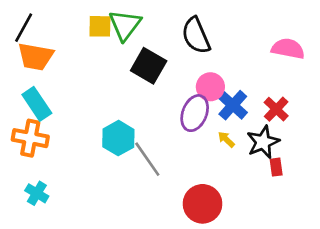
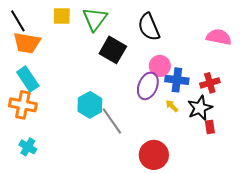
yellow square: (100, 26) -> (62, 16), moved
black line: (24, 28) -> (18, 21), turned -60
blue cross: (233, 105) -> (177, 80), turned -35
red cross: (276, 109) -> (210, 83), turned 30

